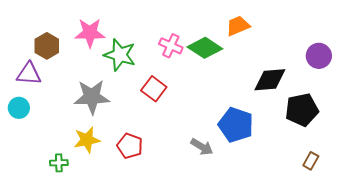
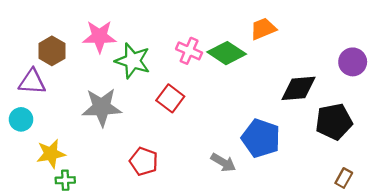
yellow star: (87, 140) -> (51, 154), moved

